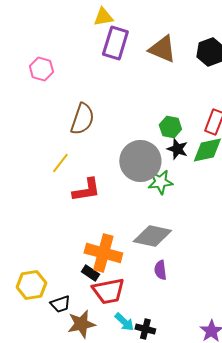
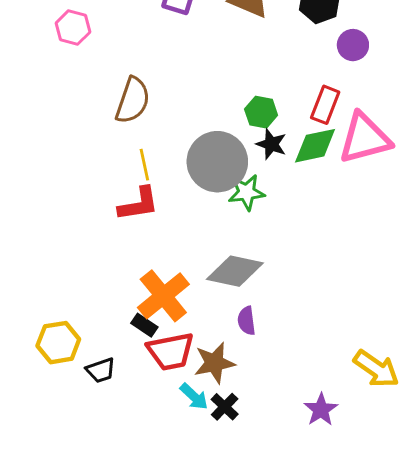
yellow line: (60, 163) -> (144, 165), moved, turned -50
orange cross: (103, 253) -> (163, 296), turned 36
brown star: (81, 324) -> (214, 363), moved
black cross: (145, 329) -> (225, 407), turned 30

